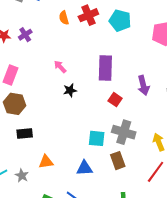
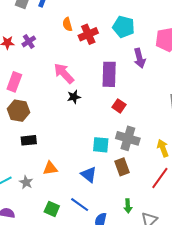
red cross: (88, 15) -> (88, 34), moved
pink arrow: (60, 67) -> (64, 73), size x1.6
purple arrow: (143, 85) -> (140, 58), moved
blue triangle: (84, 168) -> (89, 175), turned 42

